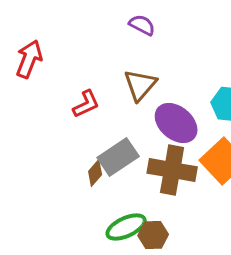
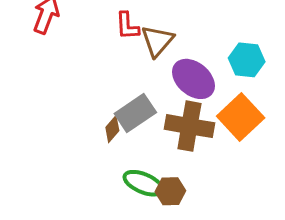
red L-shape: (86, 104) -> (127, 26), moved, turned 112
green ellipse: (126, 227) -> (143, 183), turned 48

